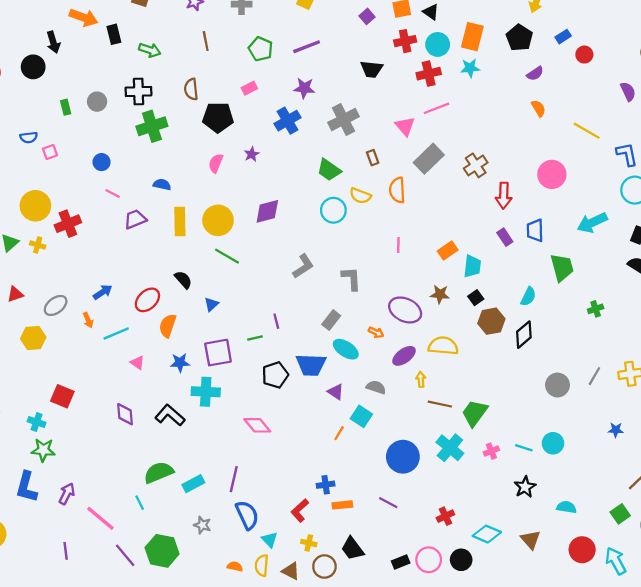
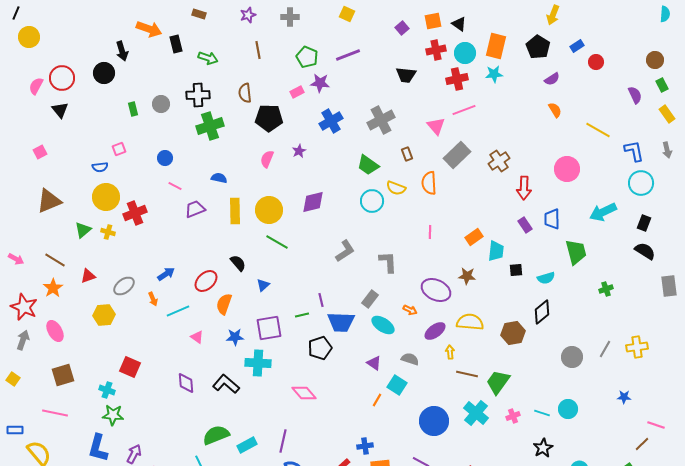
purple star: (304, 88) -> (320, 83), moved
blue semicircle: (29, 137) -> (100, 167), moved
cyan semicircle: (528, 297) -> (546, 278), turned 48
black square: (476, 298) -> (516, 270), moved, turned 32
brown hexagon: (491, 321) -> (513, 333), moved
blue trapezoid: (311, 365) -> (341, 322), moved

